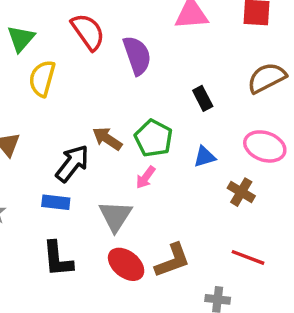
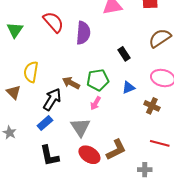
purple semicircle: (137, 55) -> (83, 33), turned 30
yellow semicircle: (42, 78) -> (31, 72), moved
green pentagon: (154, 138) -> (98, 80), turned -30
blue rectangle: (56, 202) -> (45, 123), turned -42

